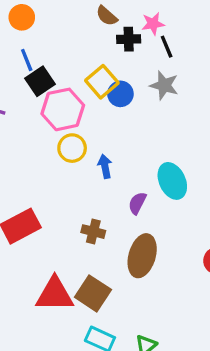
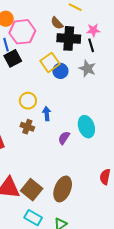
pink star: (153, 24) -> (93, 30), moved
black cross: (129, 39) -> (69, 38), size x1.6
pink hexagon: (63, 109) -> (22, 32), moved
brown cross: (93, 232) -> (27, 127), moved
brown ellipse: (142, 256) -> (63, 189), moved

